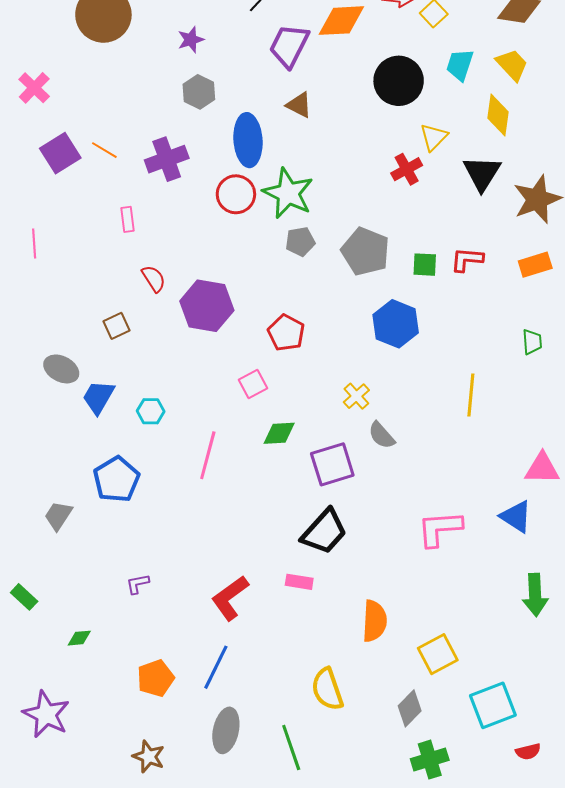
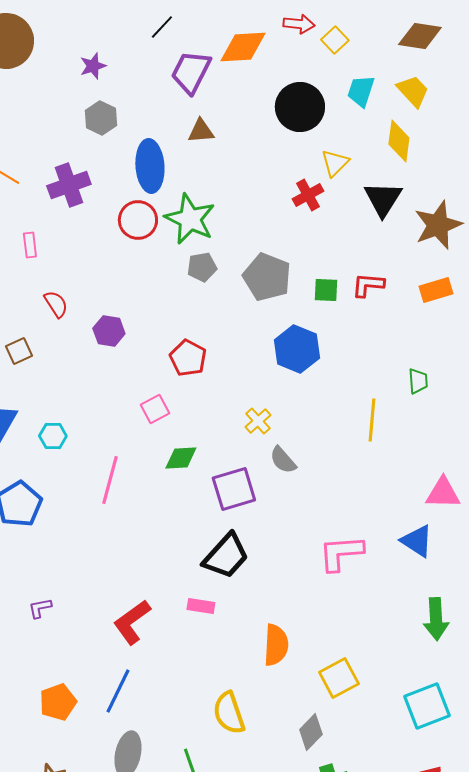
brown triangle: (299, 105) -> (201, 131), turned -32
purple hexagon: (207, 306) -> (109, 331), size x0.6
green trapezoid: (532, 342) -> (418, 381), moved
cyan square: (493, 705) -> (427, 706), moved

